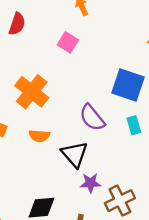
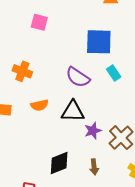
orange cross: (32, 92) -> (22, 71), size x0.7
black triangle: (75, 154) -> (73, 111), turned -30

